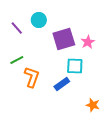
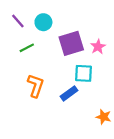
purple line: (17, 28) -> (18, 21), moved
green line: (17, 60) -> (27, 48), moved

